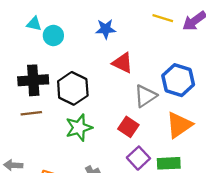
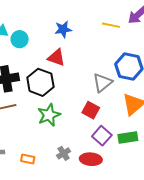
yellow line: (163, 18) -> (111, 25), moved
red triangle: (123, 63) -> (56, 58), moved

